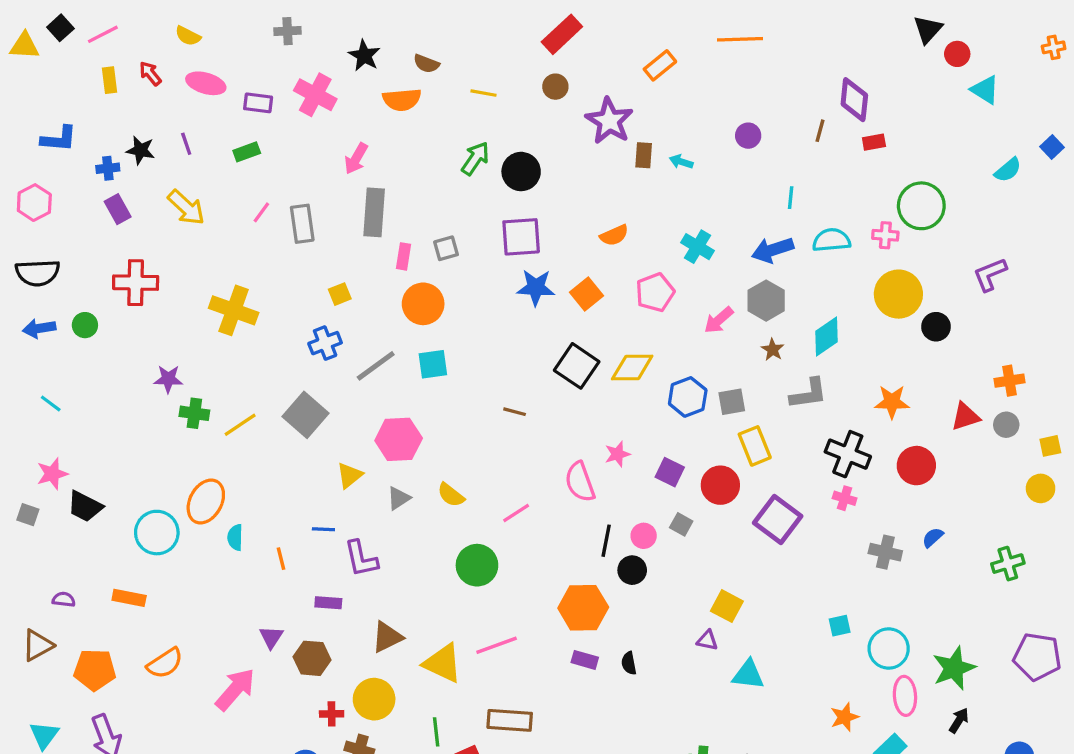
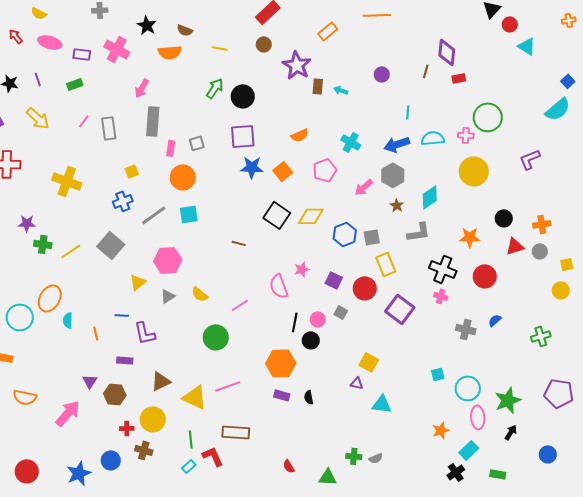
cyan semicircle: (1008, 170) -> (558, 109), moved, size x1.5
black circle: (936, 327) -> (504, 218), moved
orange semicircle: (165, 663) -> (25, 397), turned 45

